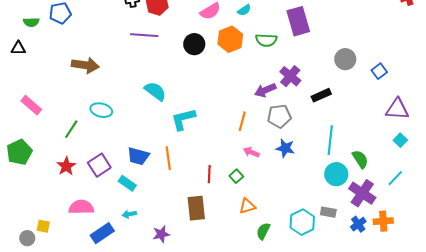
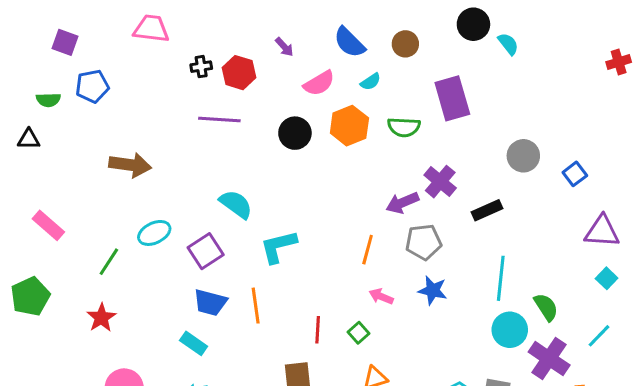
cyan ellipse: (101, 110) -> (154, 233), turned -40
purple square: (99, 165) -> (206, 251), moved

